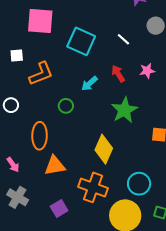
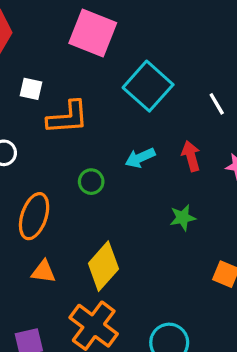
white square: (17, 55) -> (31, 89), moved
green star: (124, 110) -> (183, 218), size x0.6
yellow diamond: (104, 149) -> (103, 266), moved
orange triangle: (55, 166) -> (43, 272), size x0.7

